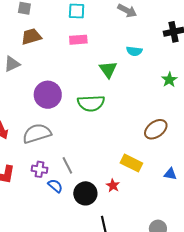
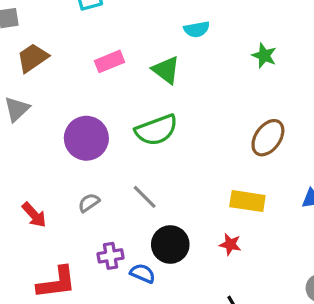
pink rectangle: (78, 40) -> (109, 61), moved
gray semicircle: (37, 133) -> (89, 203), size x0.5
gray line: (67, 165) -> (145, 197), moved
black circle: (85, 193) -> (170, 244), moved

